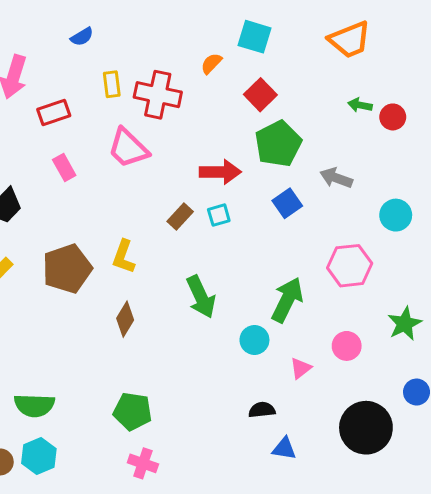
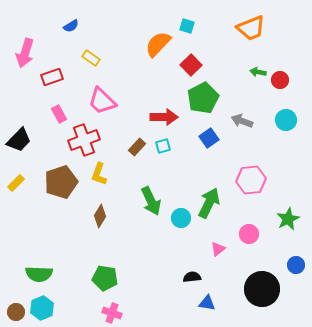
cyan square: (254, 37) -> (187, 26), size x0.7
orange semicircle: (211, 63) -> (158, 44), size x1.8
yellow rectangle: (112, 84) -> (91, 58), turned -48
red cross: (158, 95) -> (84, 140), moved, turned -32
cyan circle: (396, 215) -> (286, 120), moved
cyan circle: (254, 340) -> (181, 218), moved

